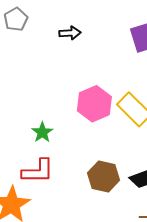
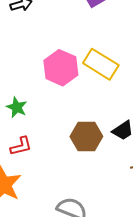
red L-shape: (38, 171) -> (21, 146), size x0.7

